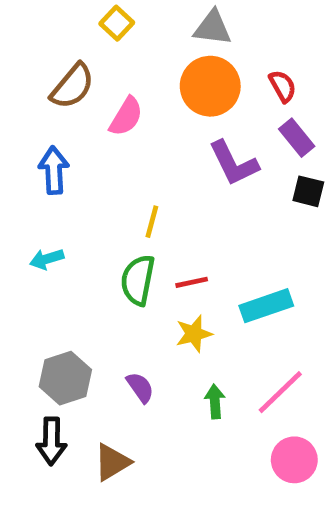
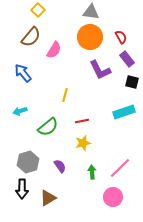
yellow square: (117, 23) -> (38, 10), moved
blue arrow: (54, 170) -> (23, 73), turned -36
green semicircle: (138, 280) -> (48, 127), moved, turned -140
cyan rectangle: (266, 306) -> (124, 112), moved
pink circle: (294, 460) -> (113, 197), moved

